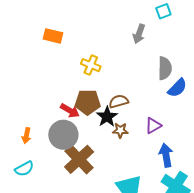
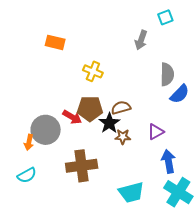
gray circle: (63, 135) -> (46, 130), moved
brown cross: (79, 159) -> (82, 166), turned 36

